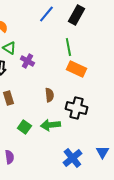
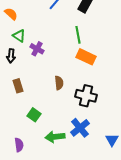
green arrow: (50, 125) -> (55, 137), moved
blue cross: (72, 158) -> (80, 128), moved

